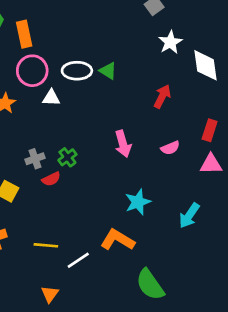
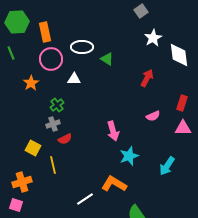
white ellipse: (77, 71) -> (82, 47), moved
white triangle: (51, 98) -> (74, 79), moved
pink arrow: (123, 144) -> (113, 131), moved
green cross: (67, 157) -> (57, 105), moved
yellow line: (46, 245) -> (53, 165), moved, turned 72

